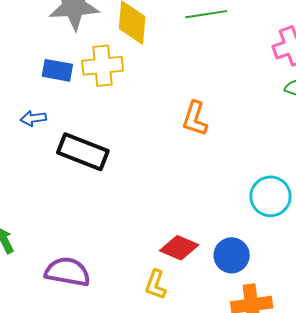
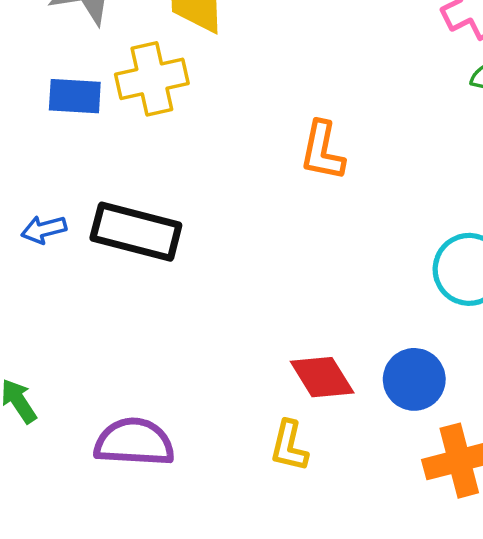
blue arrow: (33, 118) -> (44, 229), moved
red diamond: (179, 248) -> (322, 377), turned 42

